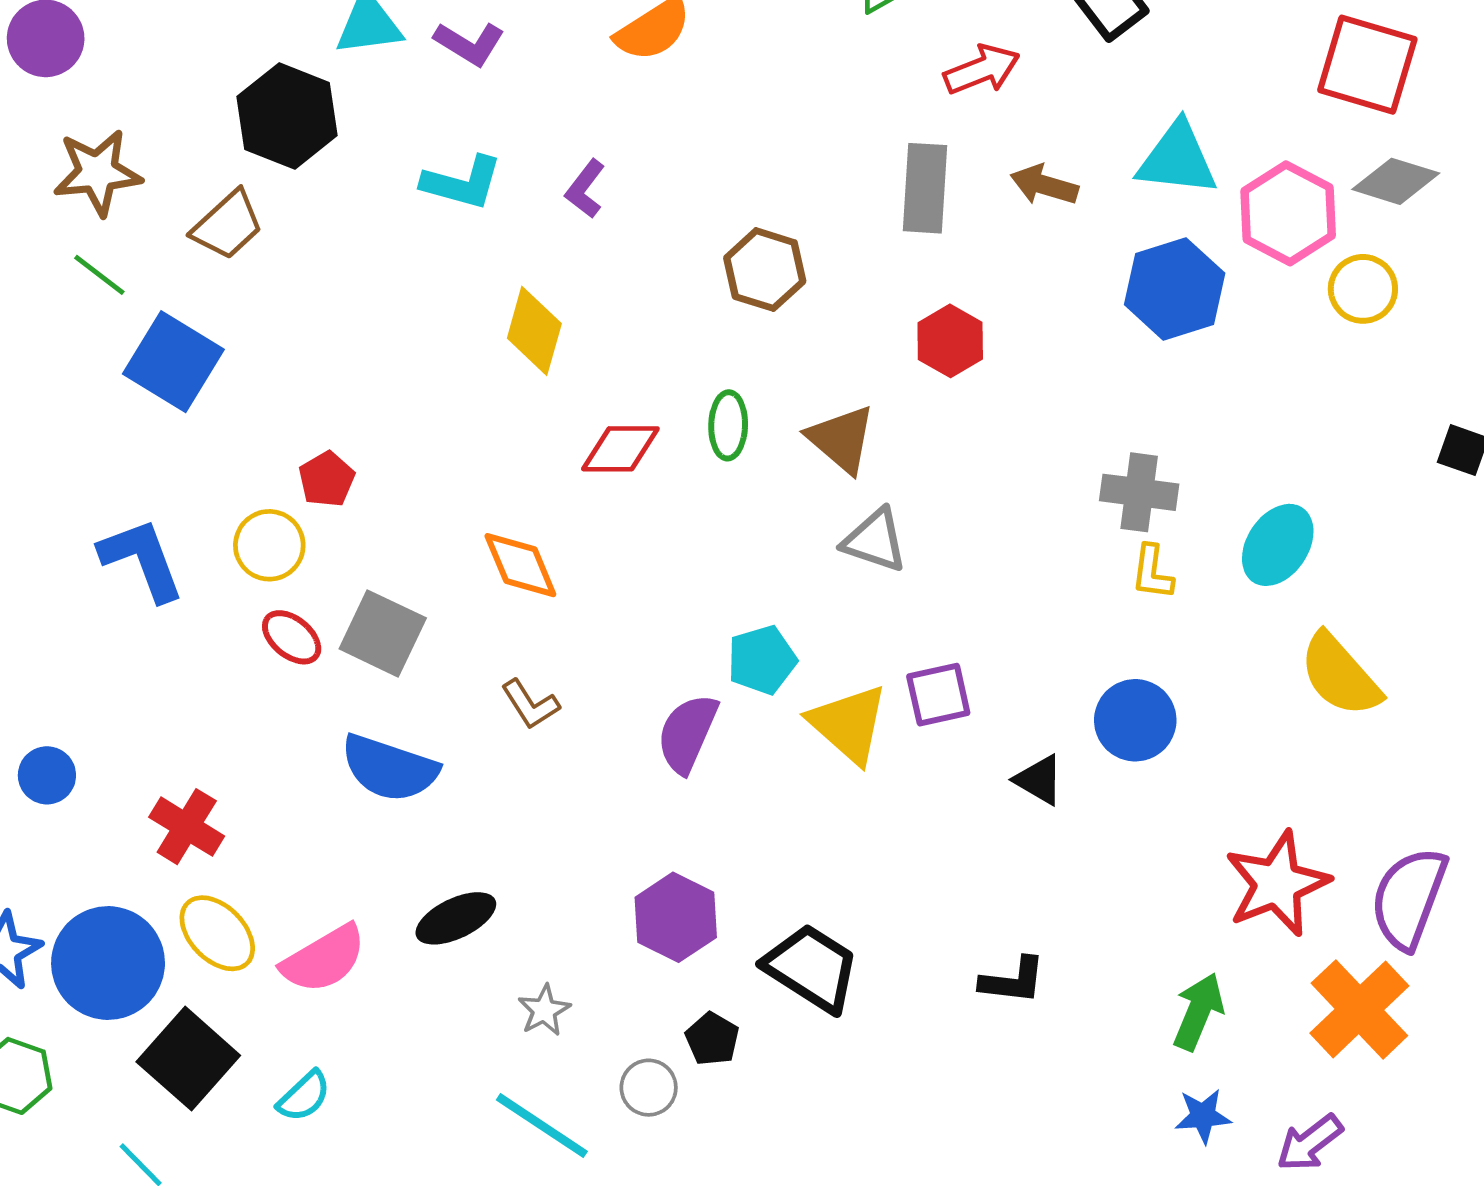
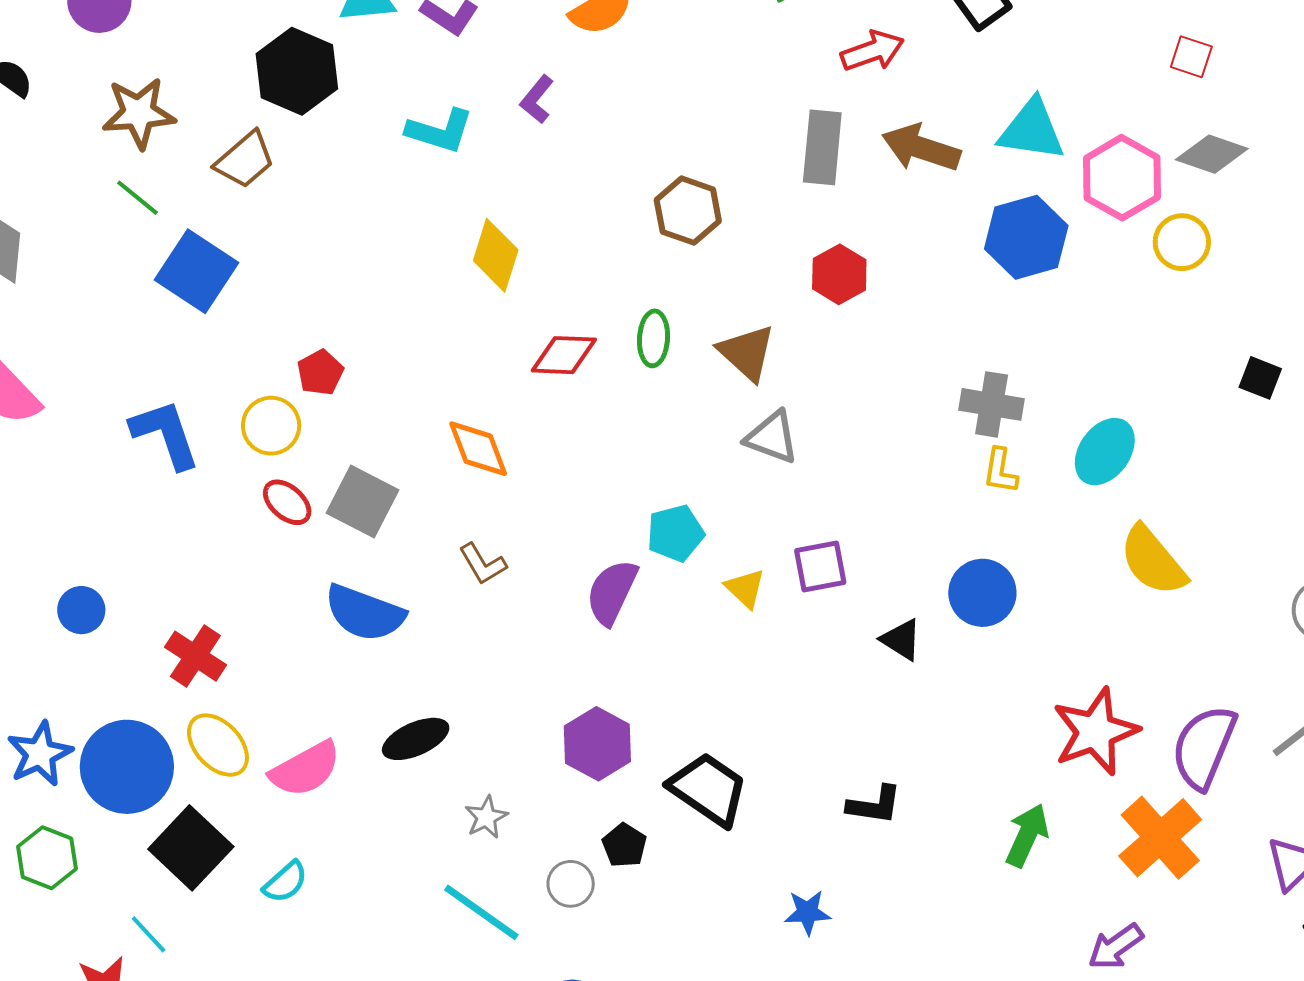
red square: (1367, 65) -> (1191, 57), size x0.5
brown arrow: (1044, 185) -> (921, 148), size x1.4
purple L-shape: (585, 189) -> (537, 99), moved
yellow triangle: (849, 724) -> (745, 588), size x0.6
blue star: (1203, 1116) -> (808, 912), moved

